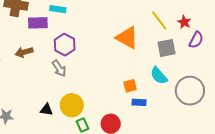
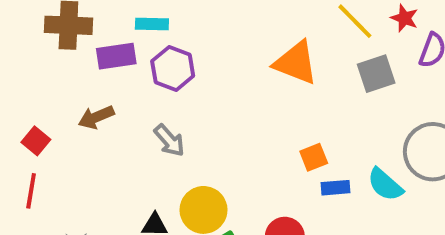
purple hexagon: (65, 45) -> (173, 69), moved
cyan semicircle: (159, 76) -> (385, 185), moved

